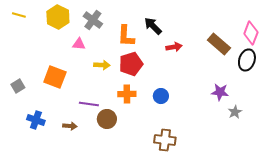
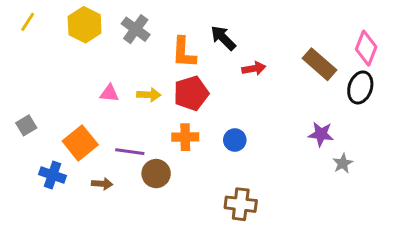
yellow line: (19, 15) -> (28, 22), turned -72
pink triangle: (79, 44) -> (109, 93), moved
orange square: (55, 77) -> (80, 143), moved, turned 30

